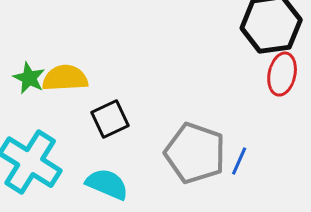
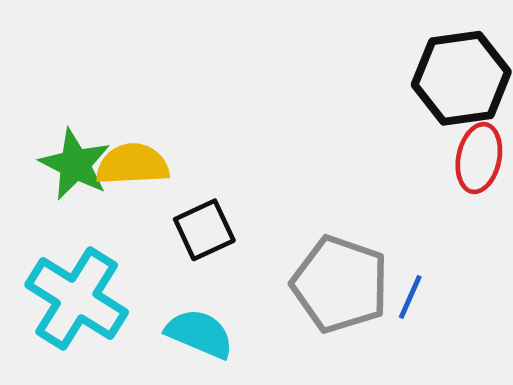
green star: (29, 78) -> (75, 164), size x1.4

